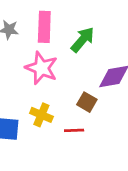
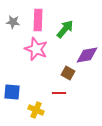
yellow cross: (41, 115) -> (36, 110), moved

